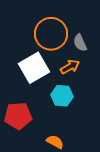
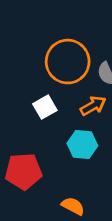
white square: (34, 68) -> (45, 107), size x0.6

